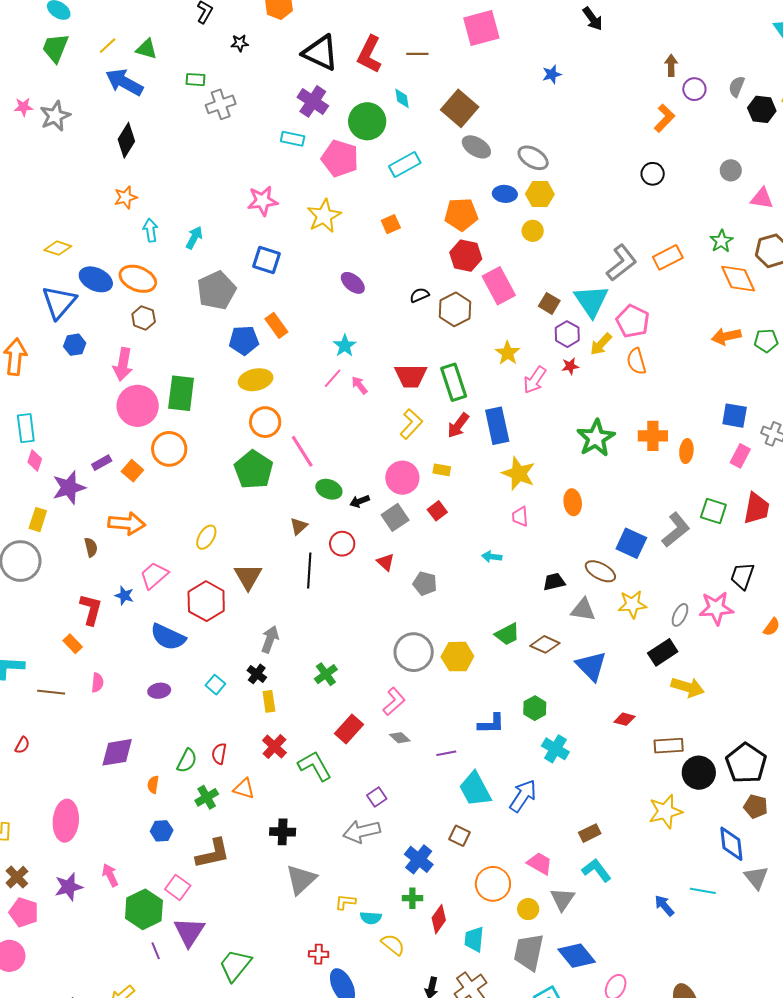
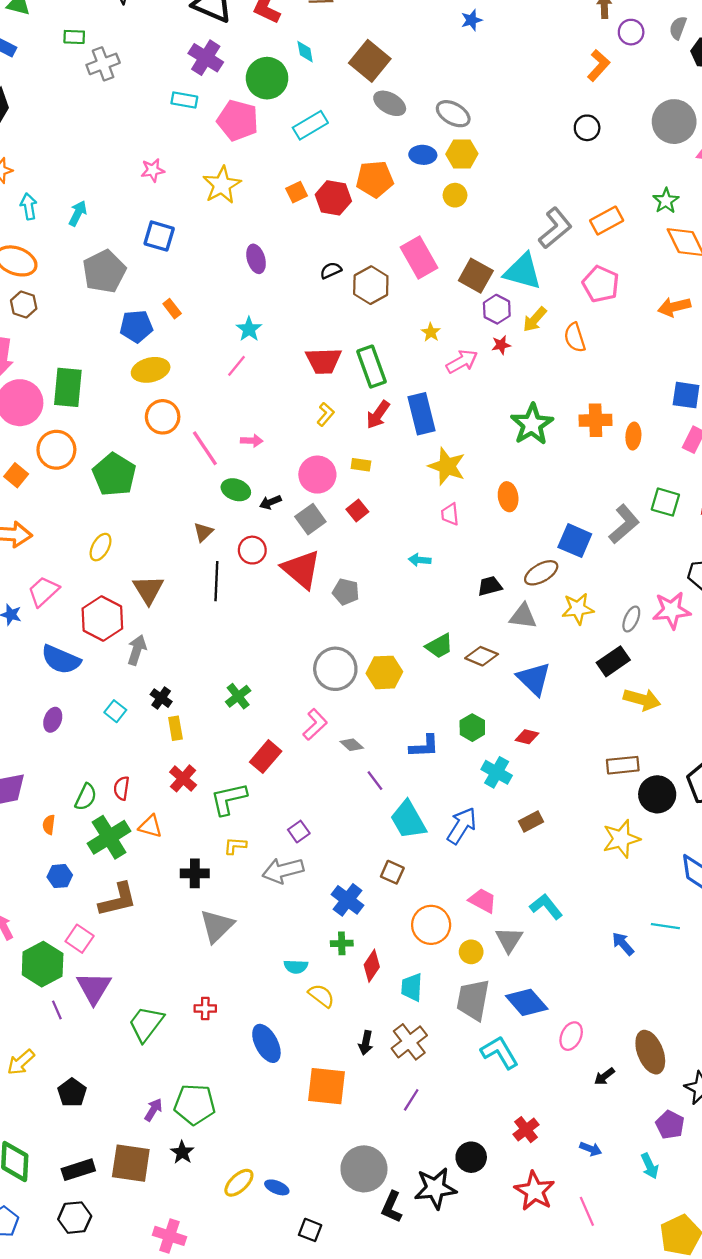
gray circle: (731, 170) -> (674, 122), size x1.8
pink star: (262, 201) -> (153, 170), size x0.7
red hexagon: (466, 256) -> (333, 198), moved
purple ellipse: (353, 283) -> (256, 259), turned 35
cyan triangle: (591, 301) -> (523, 271), turned -39
brown square: (549, 303) -> (476, 276), size x1.4
pink pentagon: (633, 321) -> (601, 284), moved
orange rectangle: (276, 325) -> (172, 309), size x0.7
yellow star: (508, 353) -> (431, 332), size x0.7
pink arrow: (535, 380) -> (462, 361), turned -152
pink arrow: (359, 385) -> (252, 441), moved, turned 132
yellow L-shape: (411, 424) -> (326, 414), size x0.7
green pentagon: (254, 470) -> (114, 475), moved
red triangle: (386, 562) -> (301, 569), size x2.0
brown ellipse: (600, 571) -> (541, 573), turned -56
gray arrow: (270, 639) -> (137, 650), moved
purple ellipse: (159, 691) -> (53, 720), turned -60
red diamond: (624, 719) -> (527, 737), moved
gray diamond: (400, 738) -> (352, 745), moved
purple line: (446, 753) -> (375, 781), turned 66
green L-shape: (315, 766) -> (229, 799), turned -72
green cross: (207, 797) -> (109, 837), size x1.6
brown rectangle: (590, 833) -> (531, 822), moved
yellow L-shape: (345, 902) -> (235, 846), moved
red cross: (319, 954) -> (205, 1008), moved

